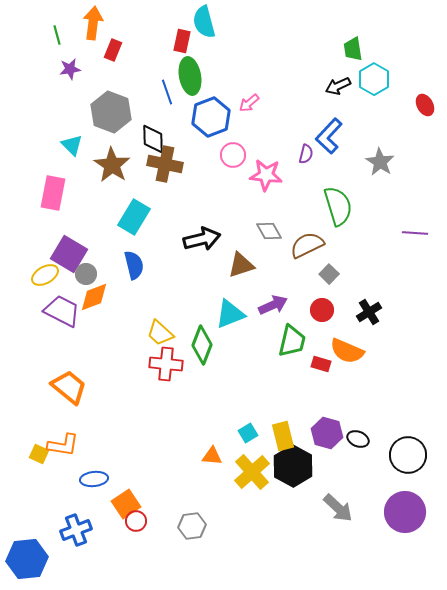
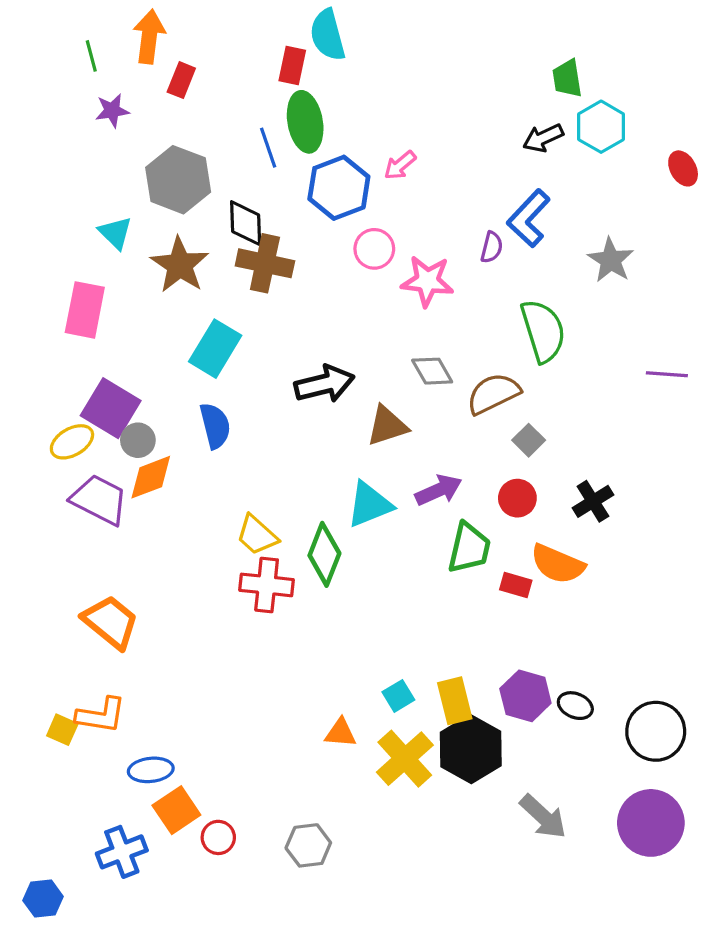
orange square: (126, 504) -> (176, 810), moved
blue hexagon: (27, 559) -> (43, 899), size x0.6

